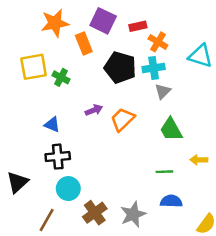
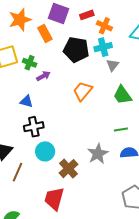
purple arrow: (94, 110) -> (43, 76), moved
gray star: (133, 214) -> (98, 154), moved
brown line: (47, 220) -> (18, 172), moved

